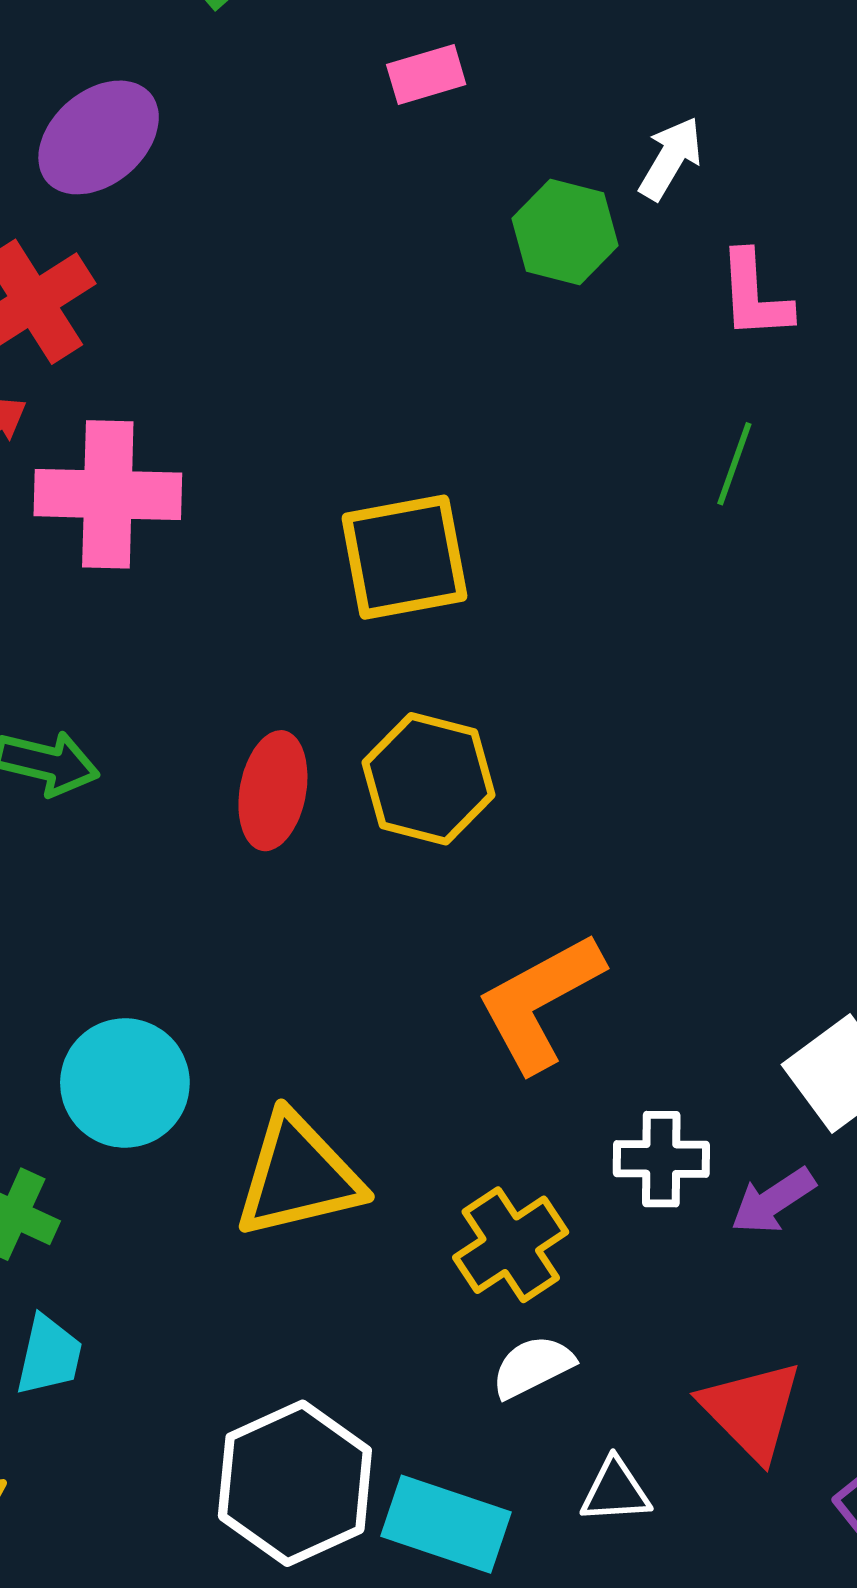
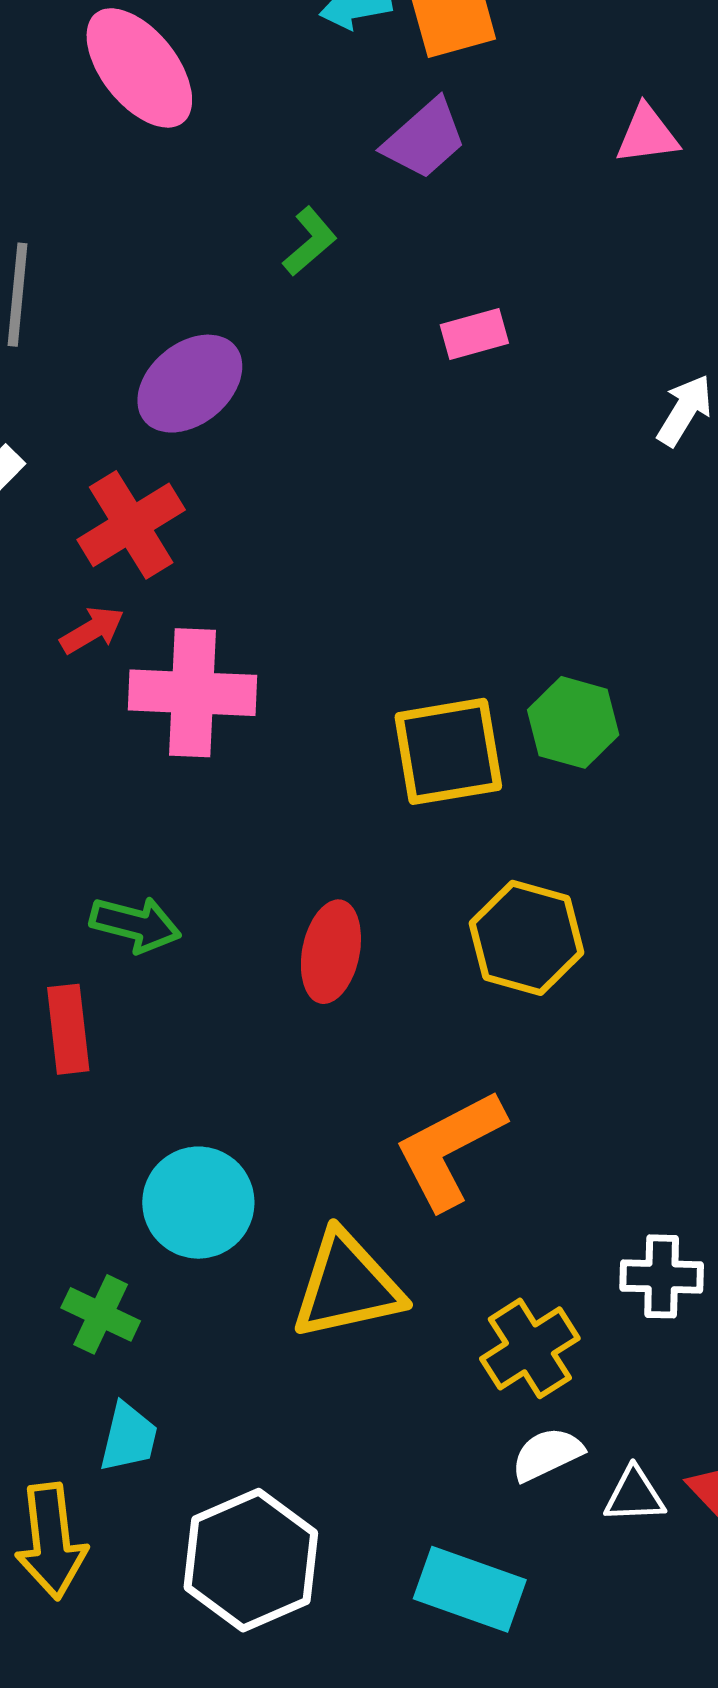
green hexagon: (565, 232) -> (573, 722), moved
yellow hexagon: (429, 779) -> (527, 938), moved
orange L-shape: (540, 1002) -> (449, 1149), moved
white hexagon: (295, 1483) -> (251, 1560), moved
white triangle: (615, 1491) -> (634, 1495), moved

